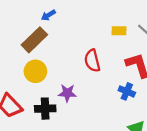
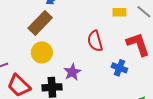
blue cross: (127, 91) -> (119, 68), moved
purple star: (67, 93) -> (72, 72), turned -30

